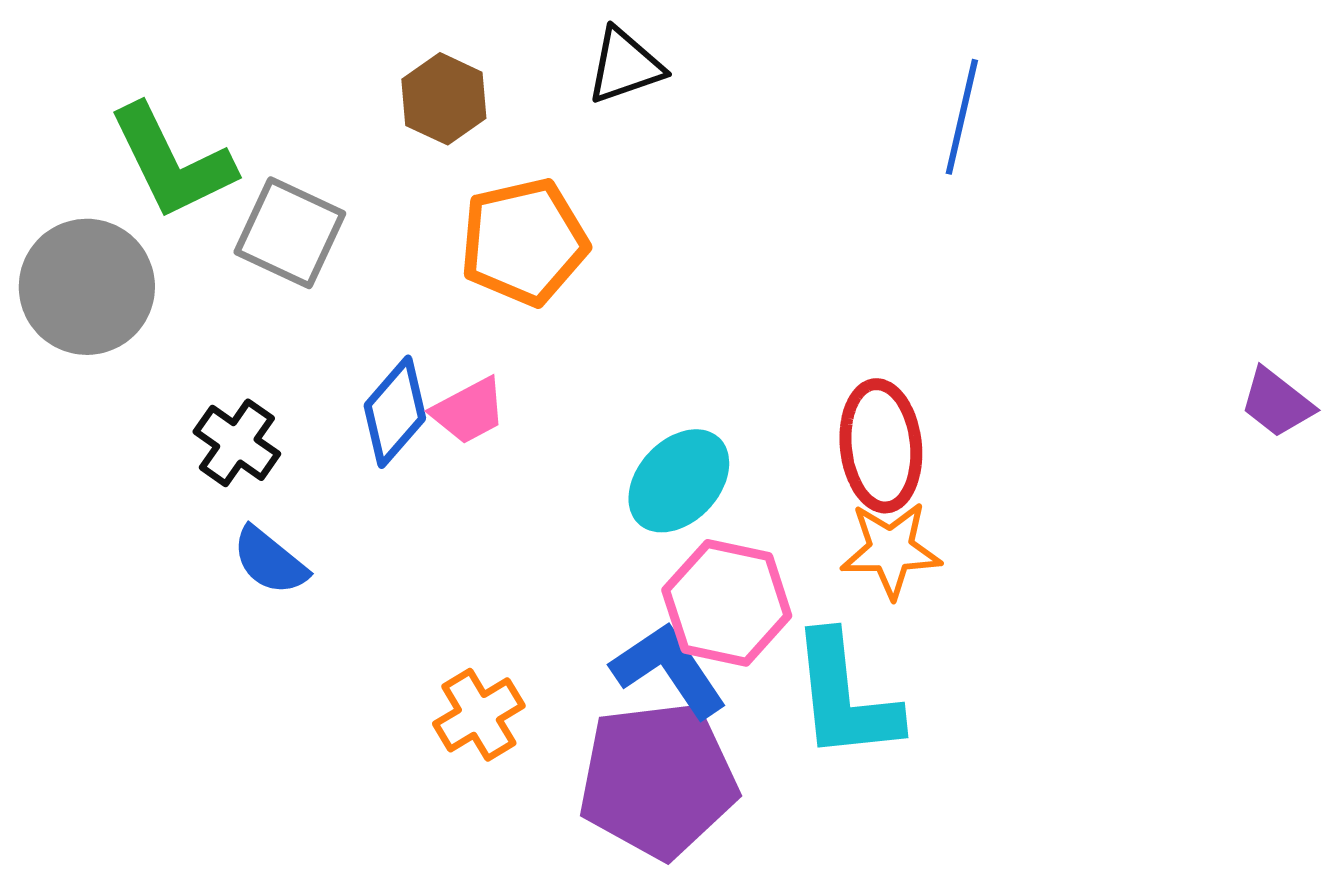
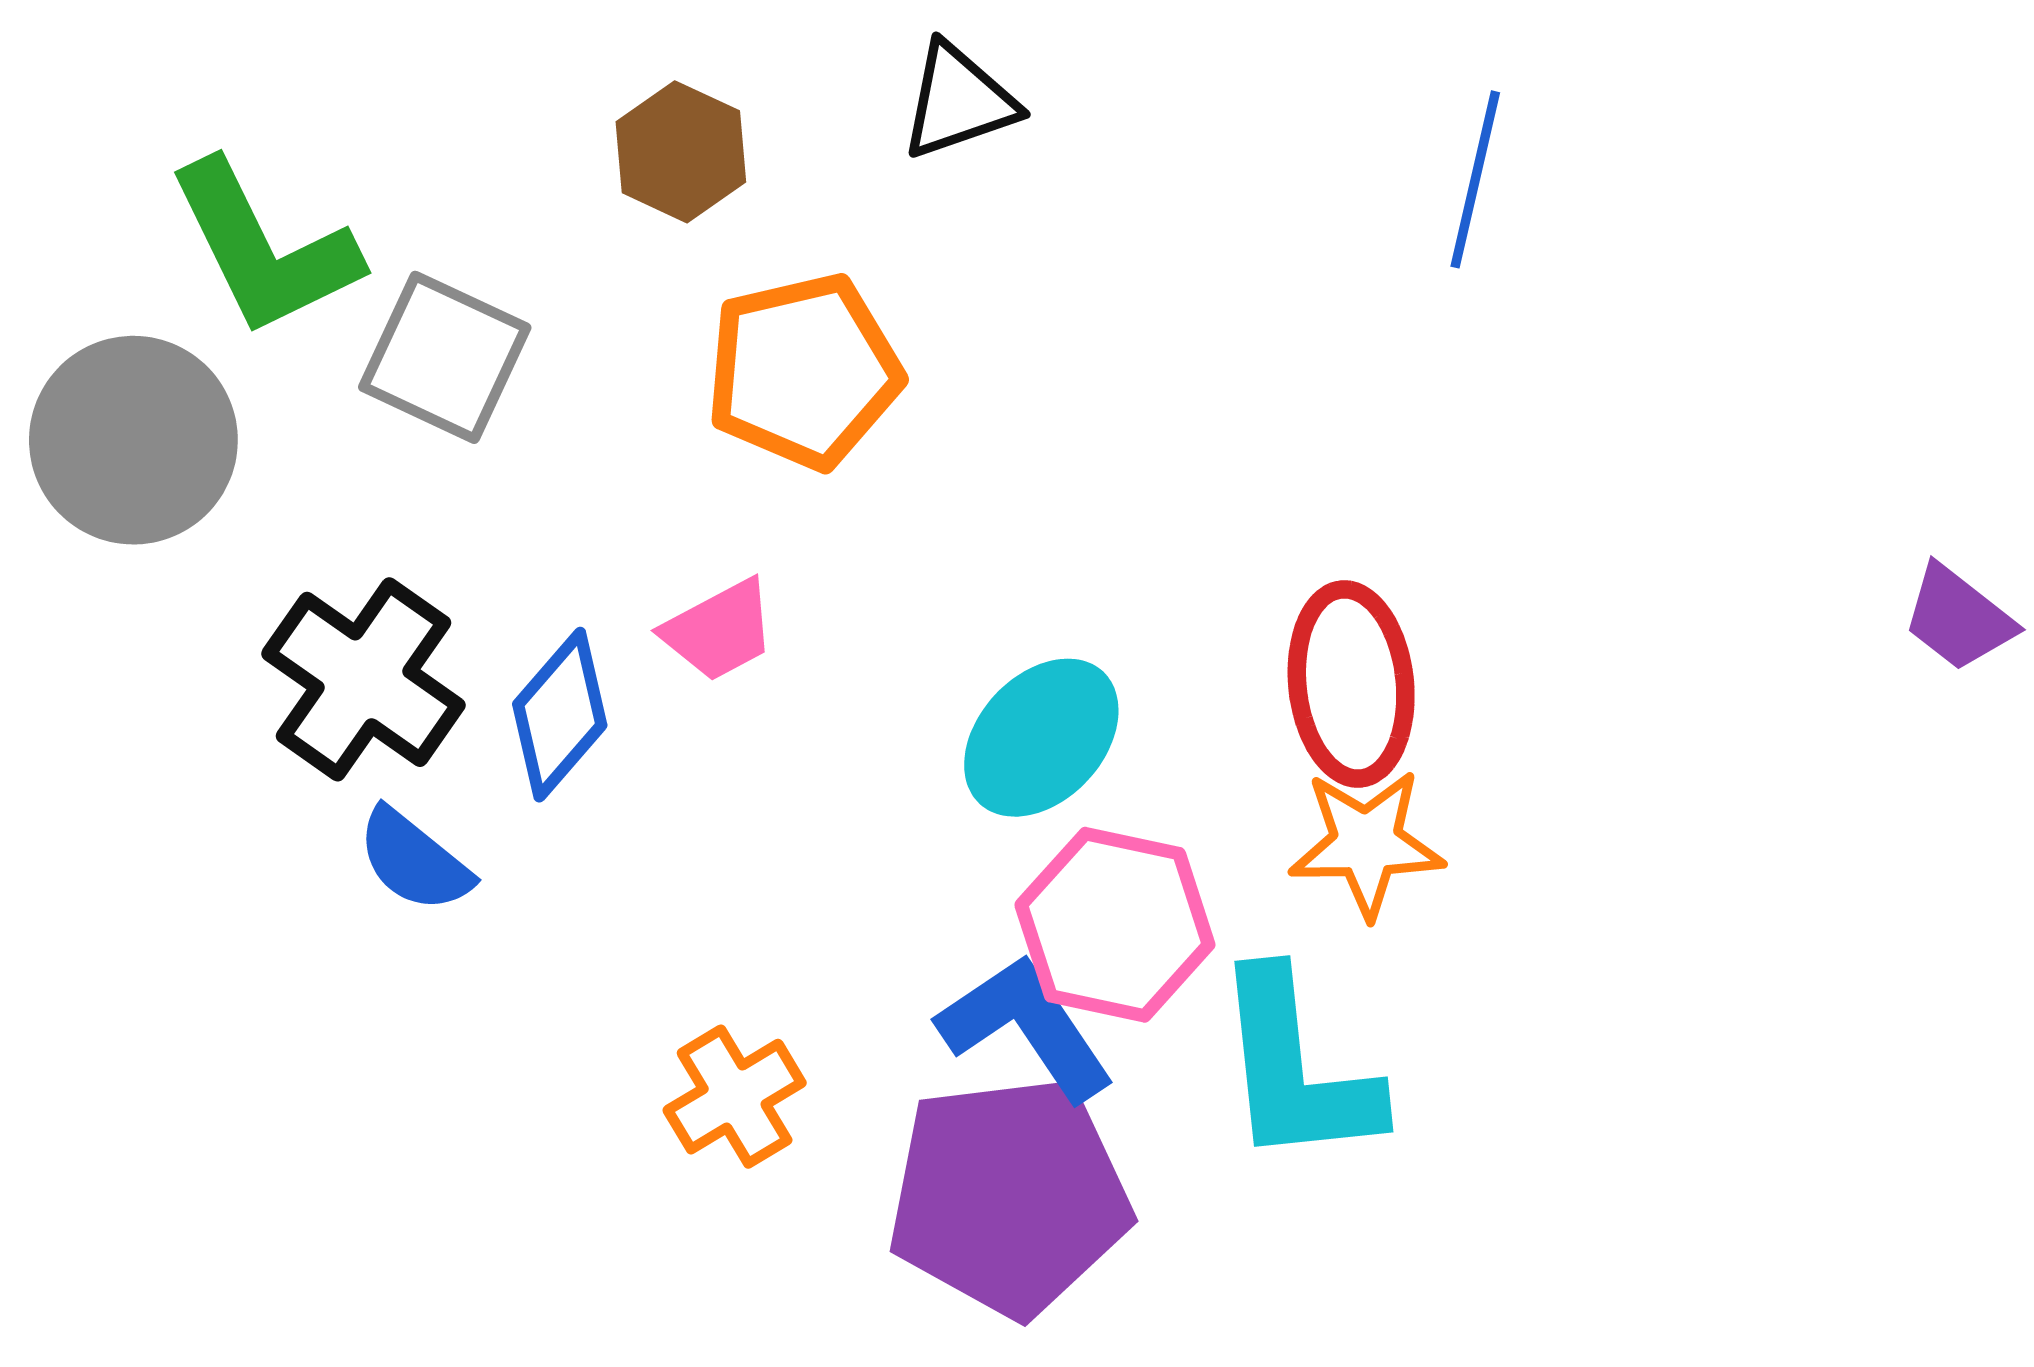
blue diamond: (395, 412) -> (560, 715), moved
black cross: (237, 443) -> (363, 679), size x1.5

